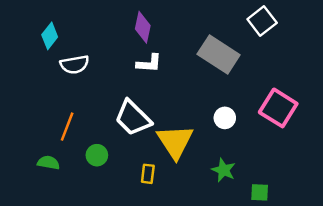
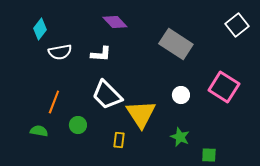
white square: (262, 21) -> (237, 25), moved
purple diamond: (143, 27) -> (115, 22), turned -55
white L-shape: (149, 63) -> (101, 54), moved

